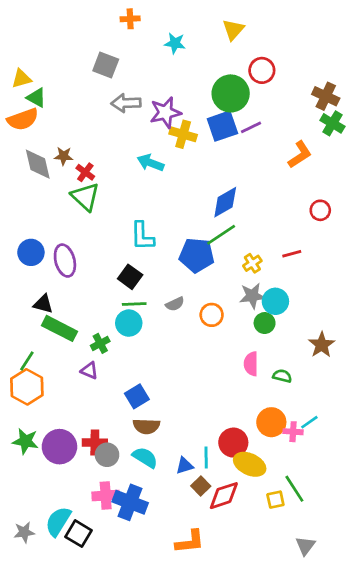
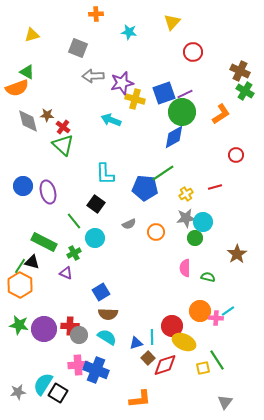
yellow triangle: (21, 79) -> (32, 35), moved
green circle: (231, 93) -> (182, 112), moved
blue diamond: (225, 202) -> (174, 137), moved
black triangle: (43, 304) -> (32, 262), moved
green line: (134, 304) -> (74, 221), moved, turned 54

